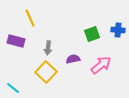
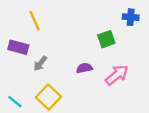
blue cross: (118, 30) -> (131, 17), moved
gray arrow: (48, 48) -> (40, 63), moved, turned 32
yellow square: (46, 72) -> (48, 97), moved

